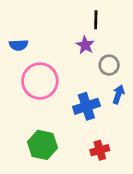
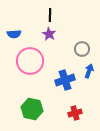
black line: (96, 20) -> (50, 15), moved
purple star: (85, 45) -> (49, 34), moved

